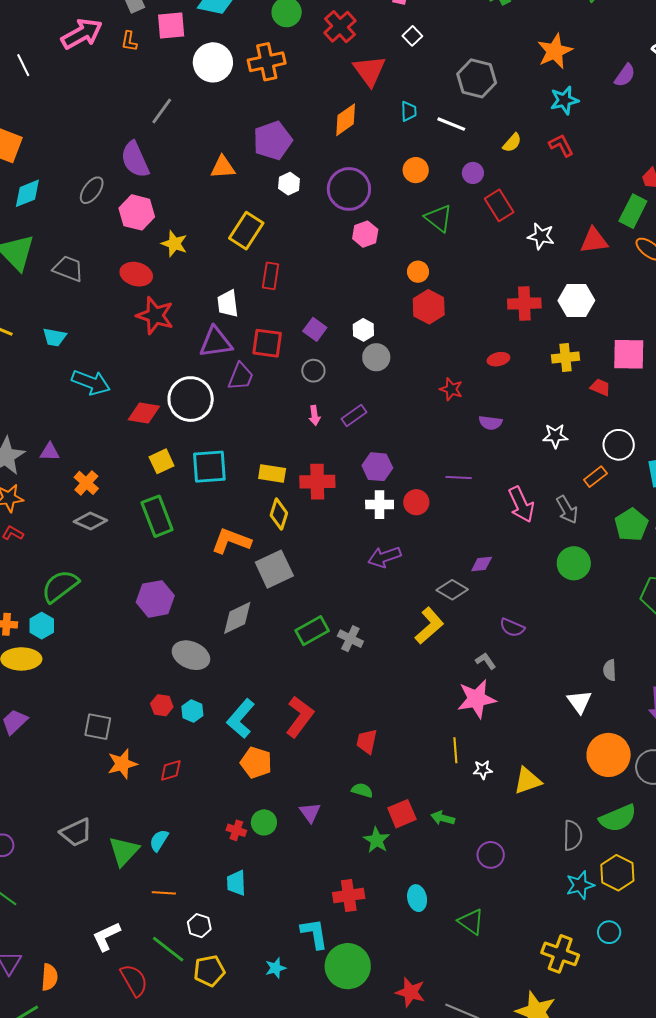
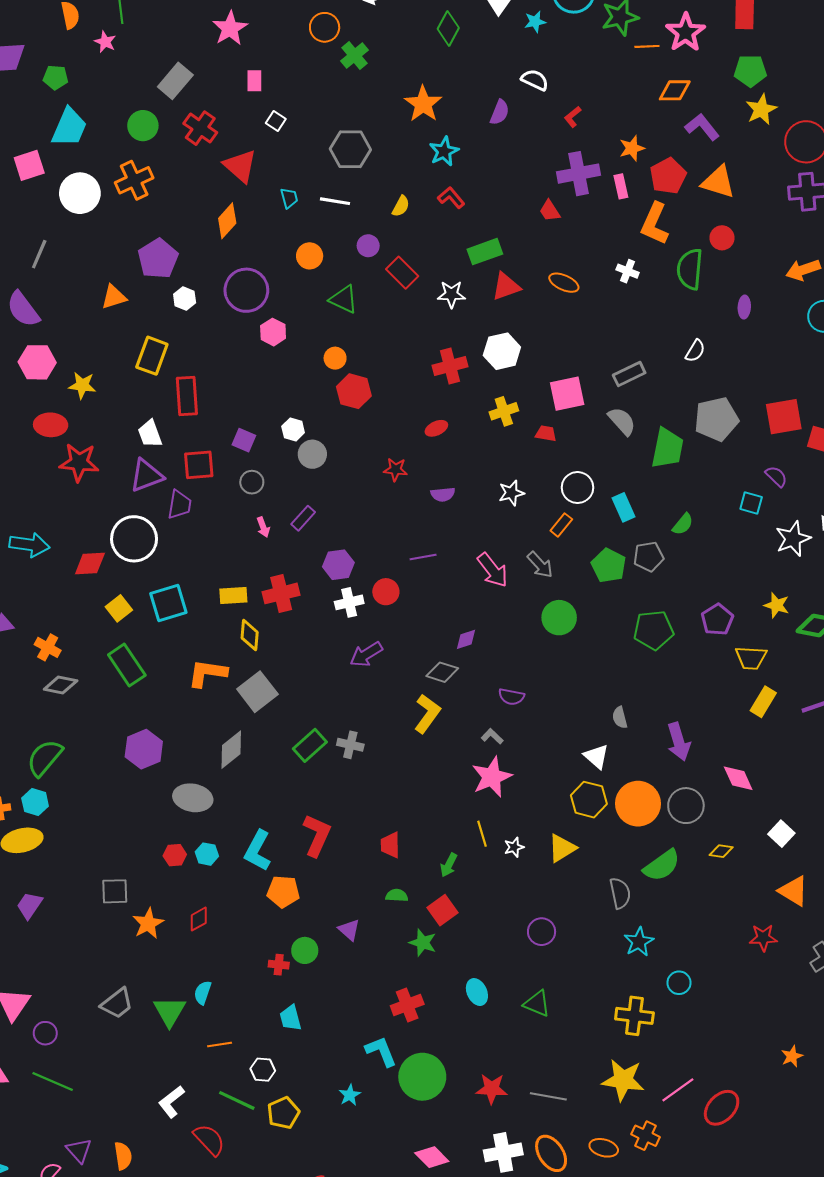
green rectangle: (633, 211) -> (485, 252), moved, turned 56
red rectangle: (271, 276) -> (187, 396), size x1.4
green arrow: (443, 818) -> (449, 865), moved, turned -65
yellow hexagon: (617, 873) -> (589, 800), moved

